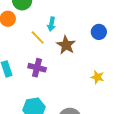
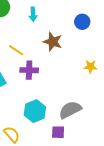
cyan arrow: (51, 24) -> (33, 14), moved
yellow line: (38, 38) -> (16, 50), moved

